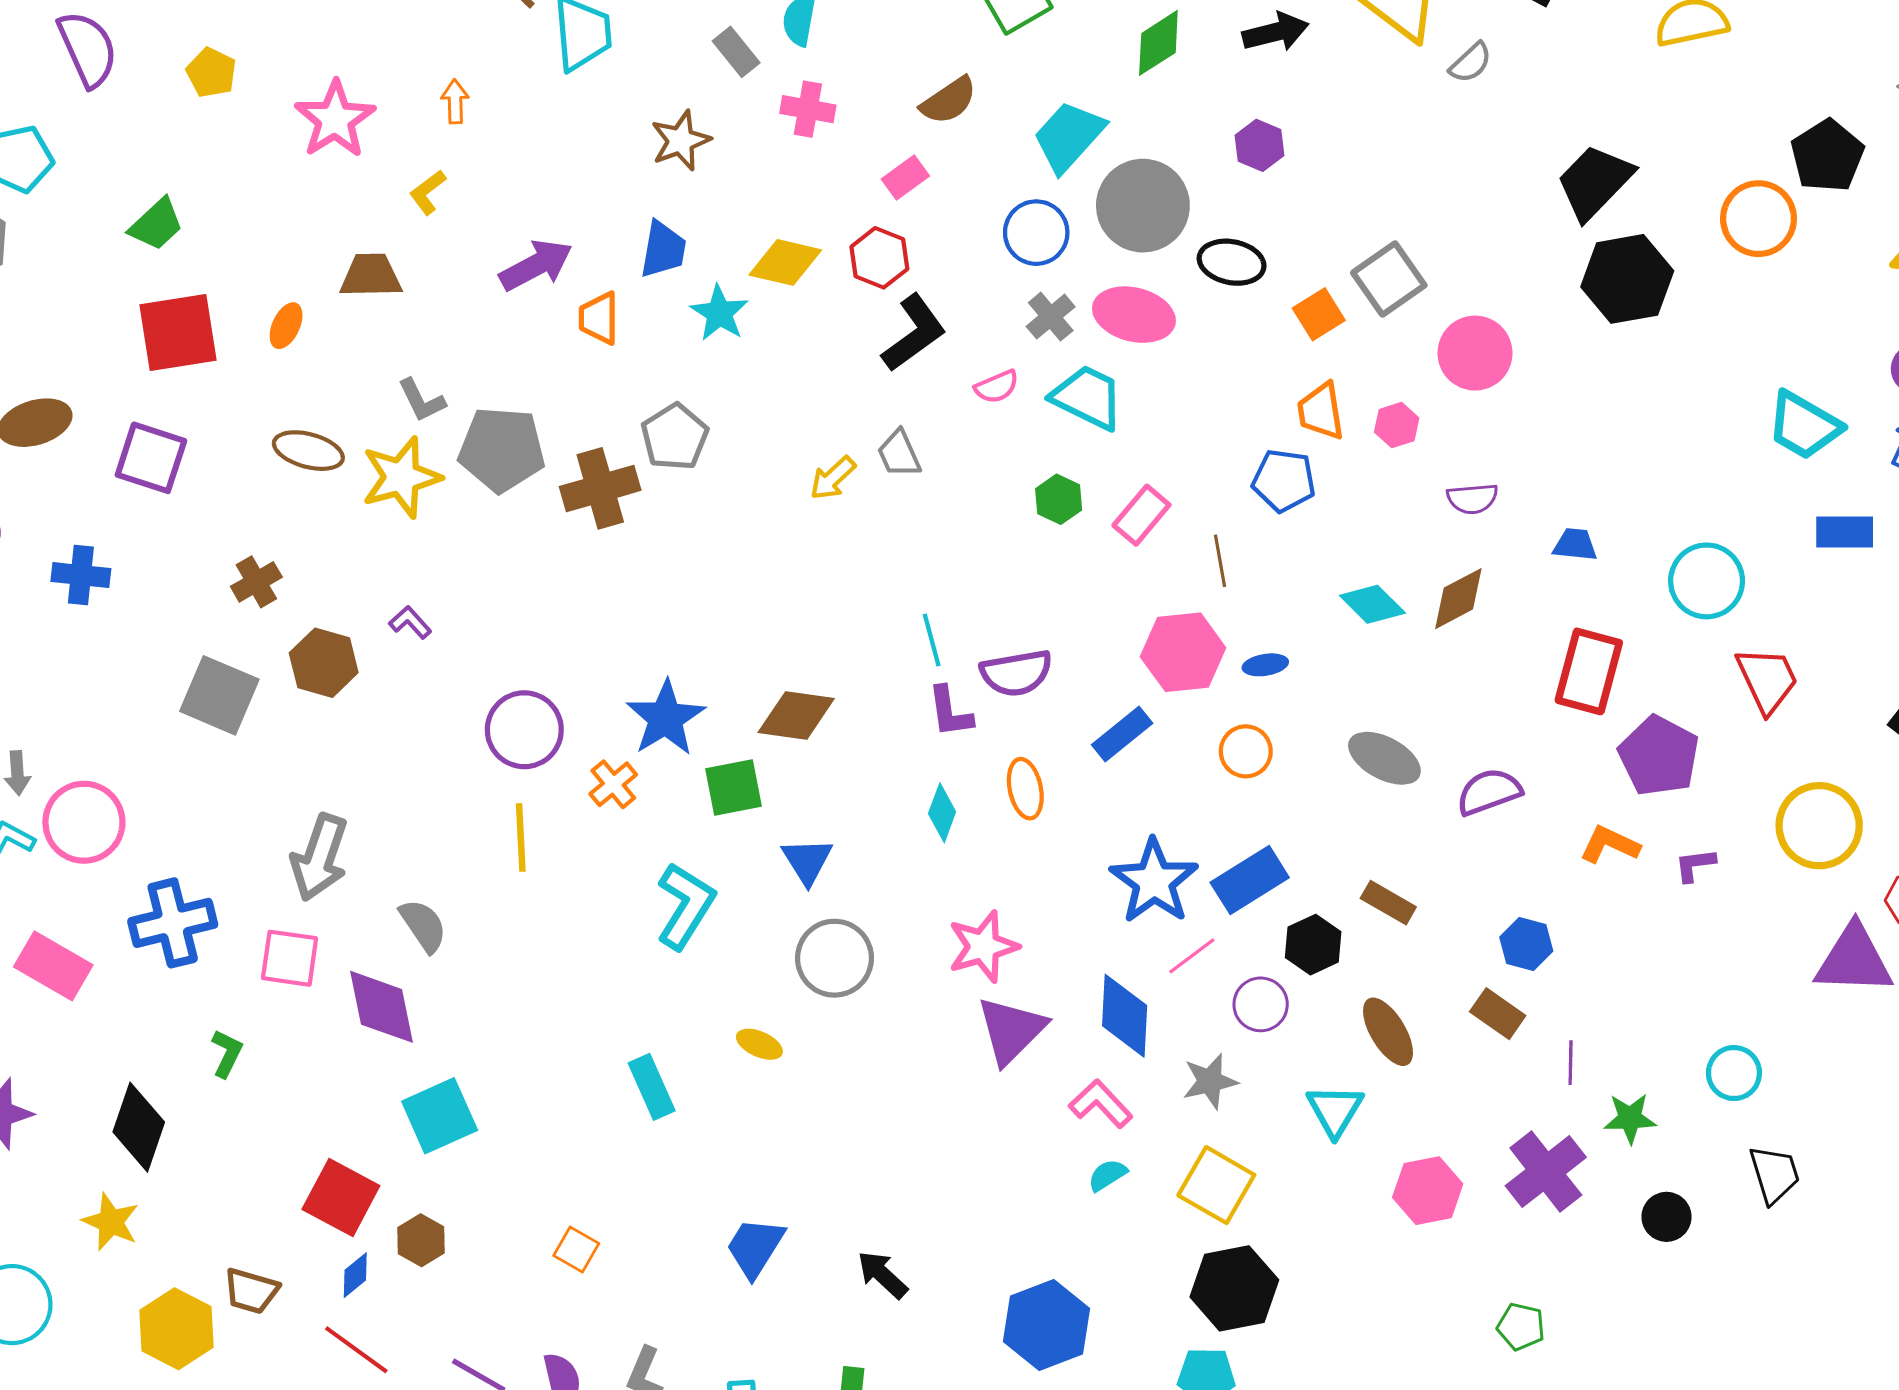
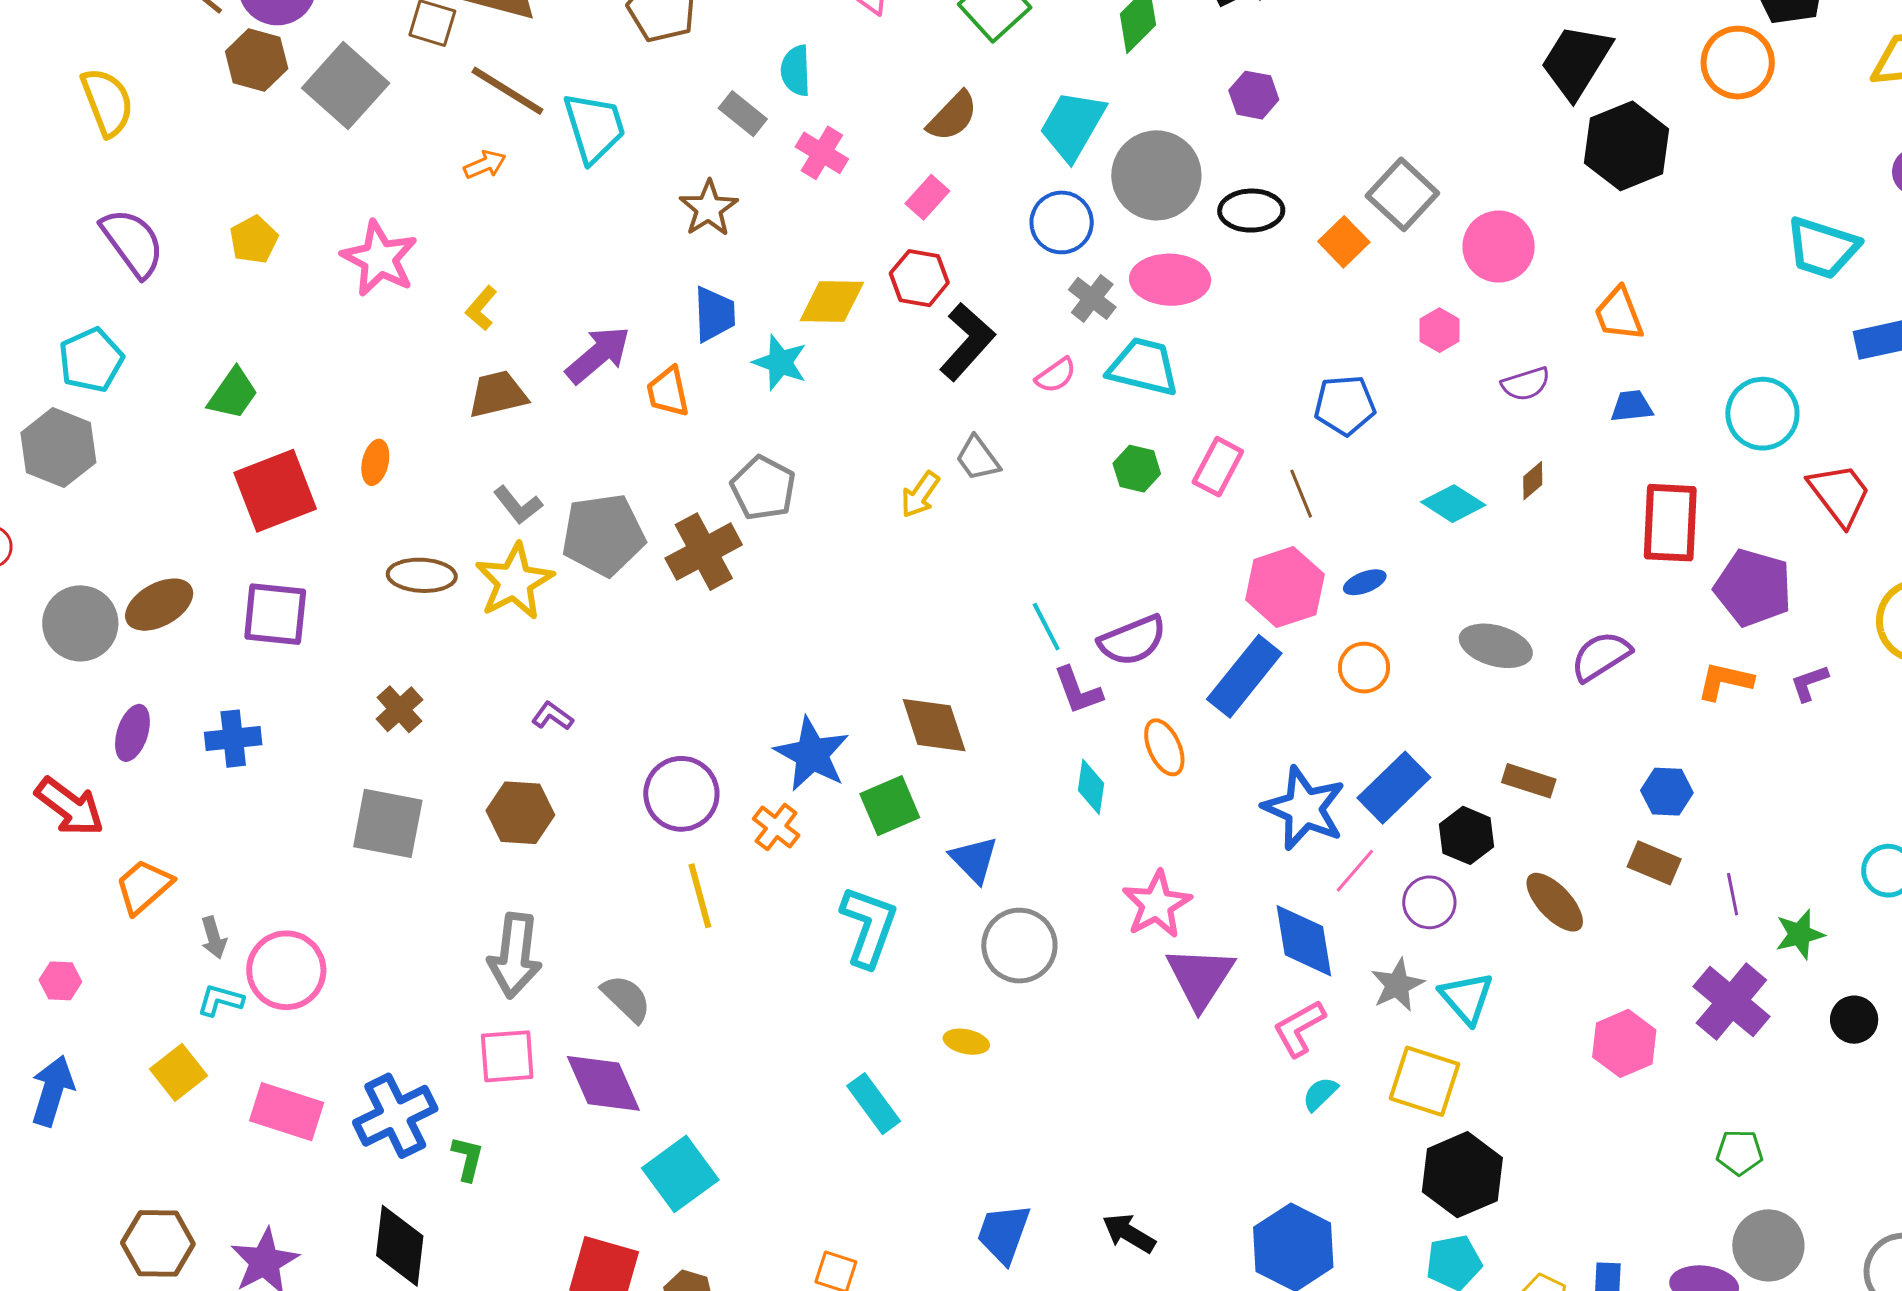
yellow pentagon: (211, 73) -> (254, 240), turned 30
orange arrow: (455, 102) -> (485, 165), moved, turned 81
pink cross: (808, 109) -> (822, 153), turned 33
brown trapezoid: (371, 276) -> (498, 394), moved
orange trapezoid: (1321, 411) -> (1619, 314), moved
brown diamond: (1458, 599) -> (1533, 481), size x0.6
brown hexagon: (324, 663) -> (520, 813), moved
brown diamond: (796, 715) -> (934, 725), turned 76
blue rectangle: (1122, 734) -> (1244, 676), size x1.4
blue cross: (173, 923) -> (395, 1116), moved
pink L-shape: (1101, 1104) -> (1299, 1028), turned -64
cyan triangle: (1335, 1110) -> (1466, 998), moved

